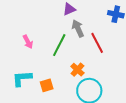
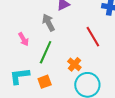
gray arrow: (78, 28) -> (48, 23), moved
green line: (59, 45) -> (46, 52), moved

